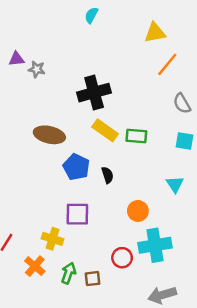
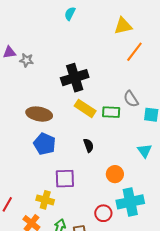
gray semicircle: (182, 103) -> (131, 99), moved
blue pentagon: (76, 167) -> (45, 144), moved

